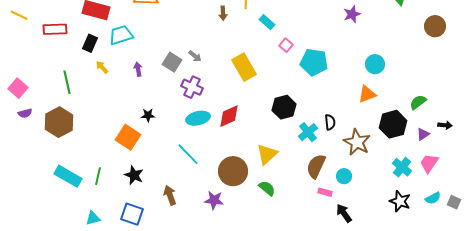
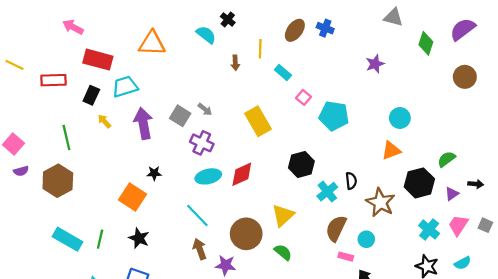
purple arrow: (138, 69) -> (143, 123), size x2.0
brown arrow: (170, 195) -> (200, 249), moved
gray square: (454, 202) -> (485, 225), moved

